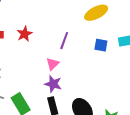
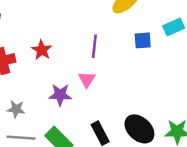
purple star: (53, 84) -> (60, 95), moved

